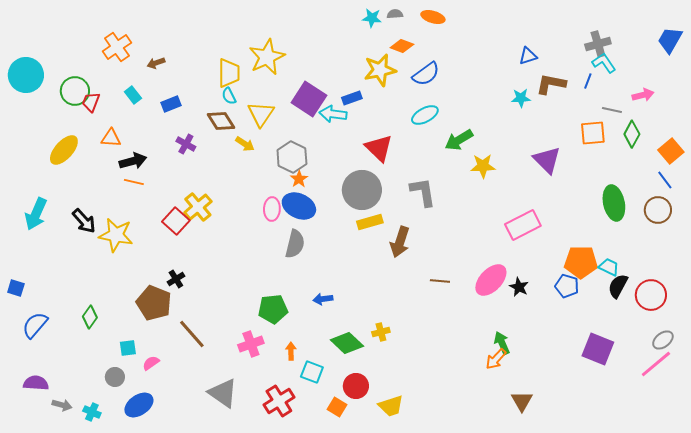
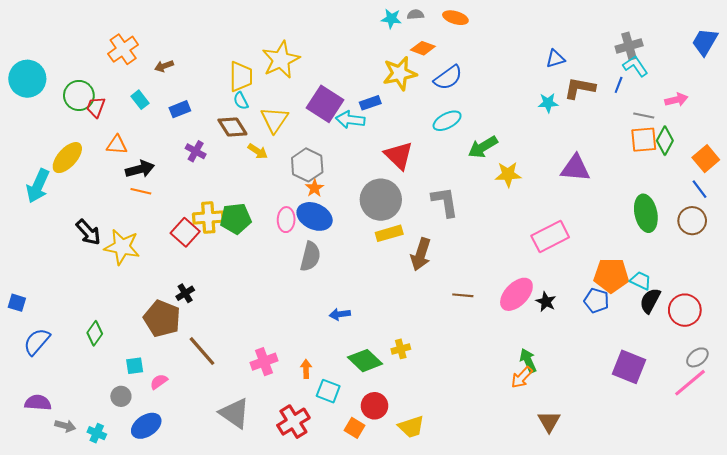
orange square: (593, 133) -> (644, 140), moved
purple triangle: (547, 160) -> (575, 168), turned -40
yellow cross: (198, 207) -> (208, 218), turned 36
cyan arrow: (36, 214) -> (38, 186), moved
green pentagon: (273, 309) -> (236, 219), moved

